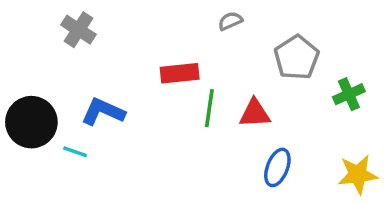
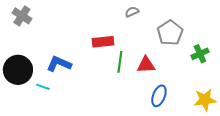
gray cross: (79, 30) -> (22, 16), moved

